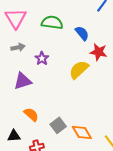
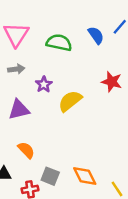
blue semicircle: (82, 33) -> (96, 35), moved
yellow semicircle: (79, 70) -> (70, 101), moved
gray square: (58, 125) -> (50, 176), moved, turned -35

